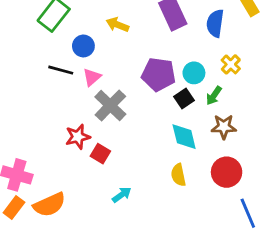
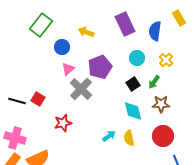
black line: (61, 70) -> (17, 101), moved
cyan circle: (194, 73) -> (137, 58), moved
purple pentagon: (159, 74) -> (100, 67), moved, turned -30
red star: (78, 137) -> (63, 123), moved
red square: (100, 154) -> (38, 99), moved
cyan arrow: (122, 195) -> (109, 136), moved

